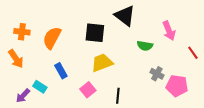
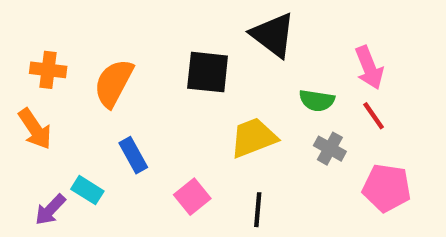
red line: (193, 53) -> (374, 116), moved
yellow trapezoid: (102, 63) -> (253, 138), moved
gray cross: (157, 74) -> (330, 149), moved

